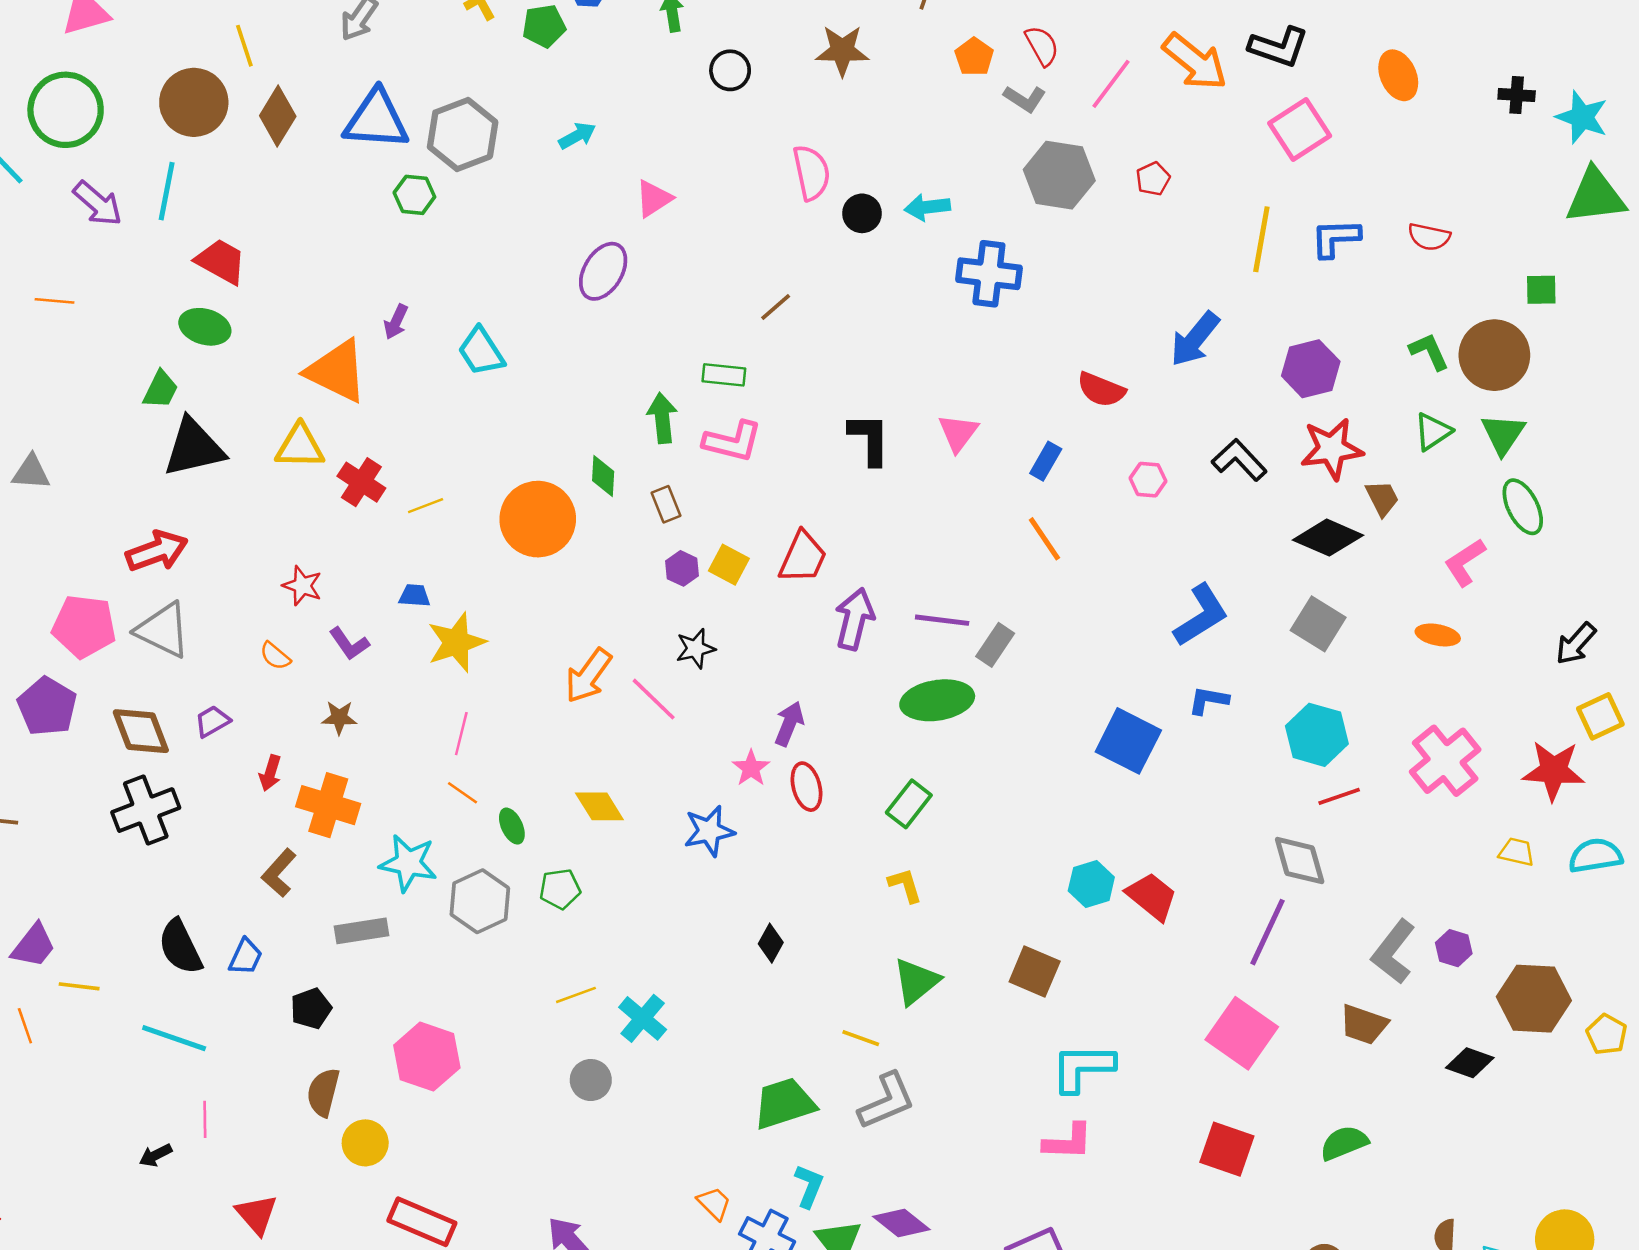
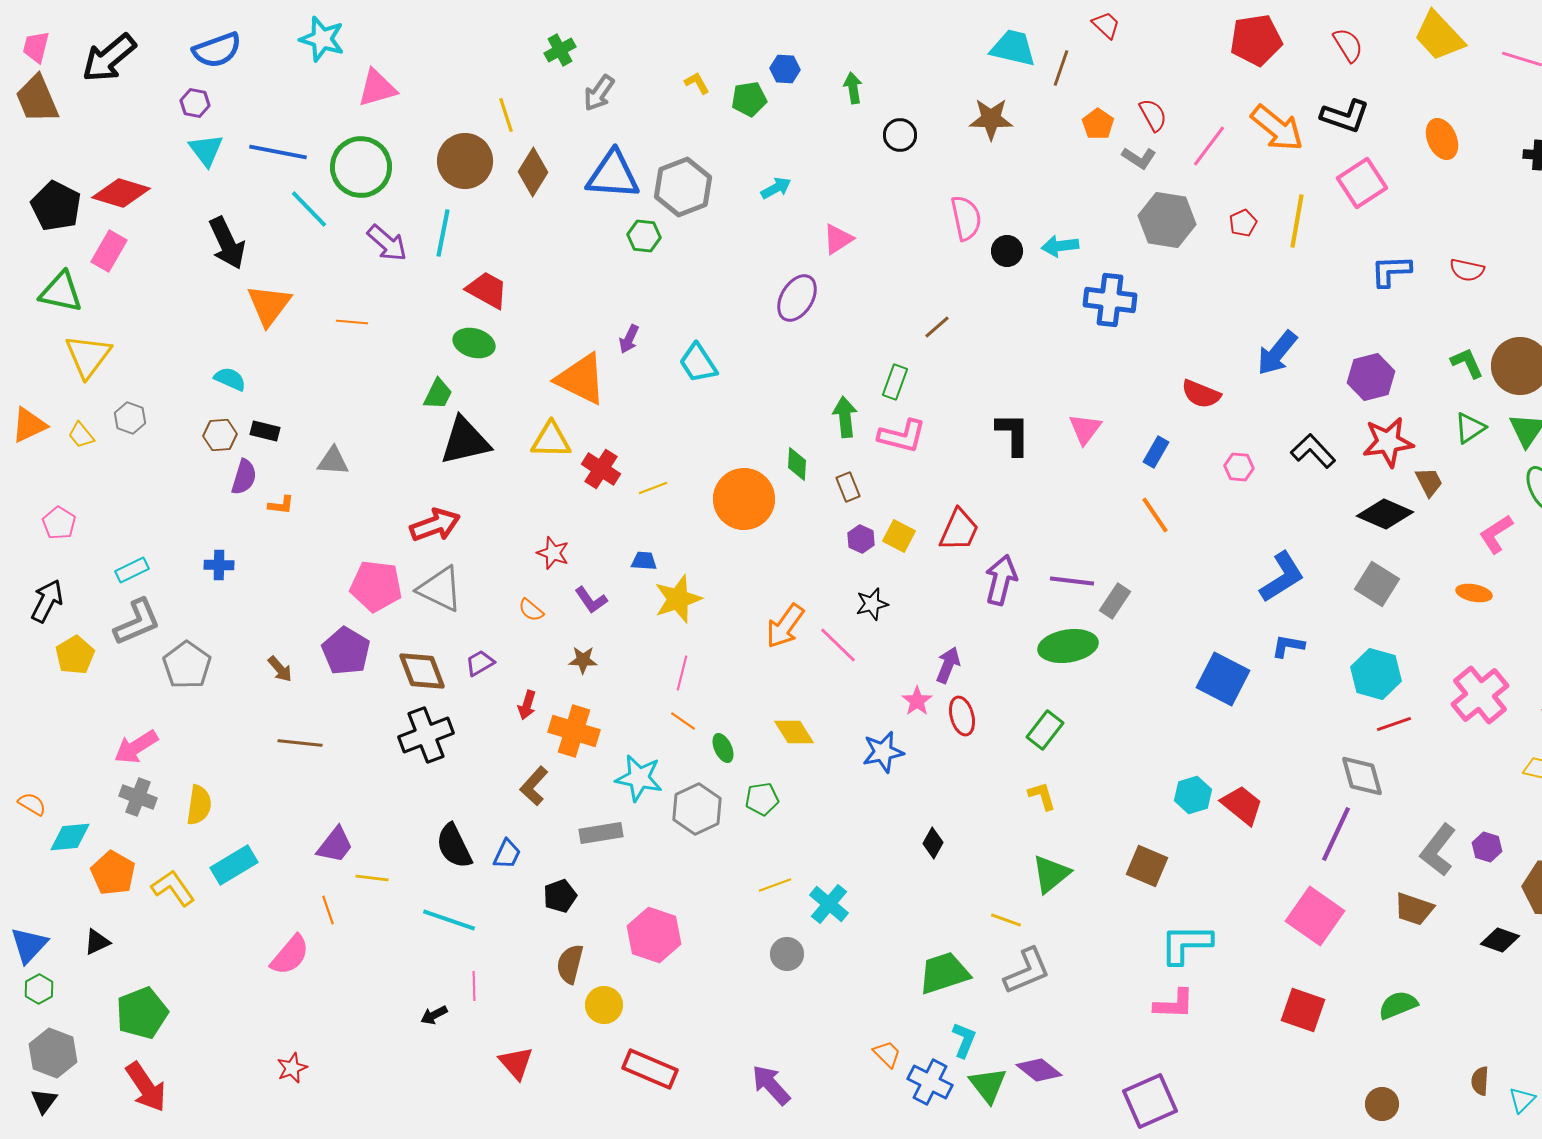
yellow line: (1261, 239) -> (1297, 221), moved
green rectangle: (724, 375) -> (895, 382), turned -76

